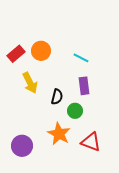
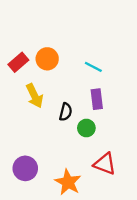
orange star: (59, 134) -> (68, 182), moved

